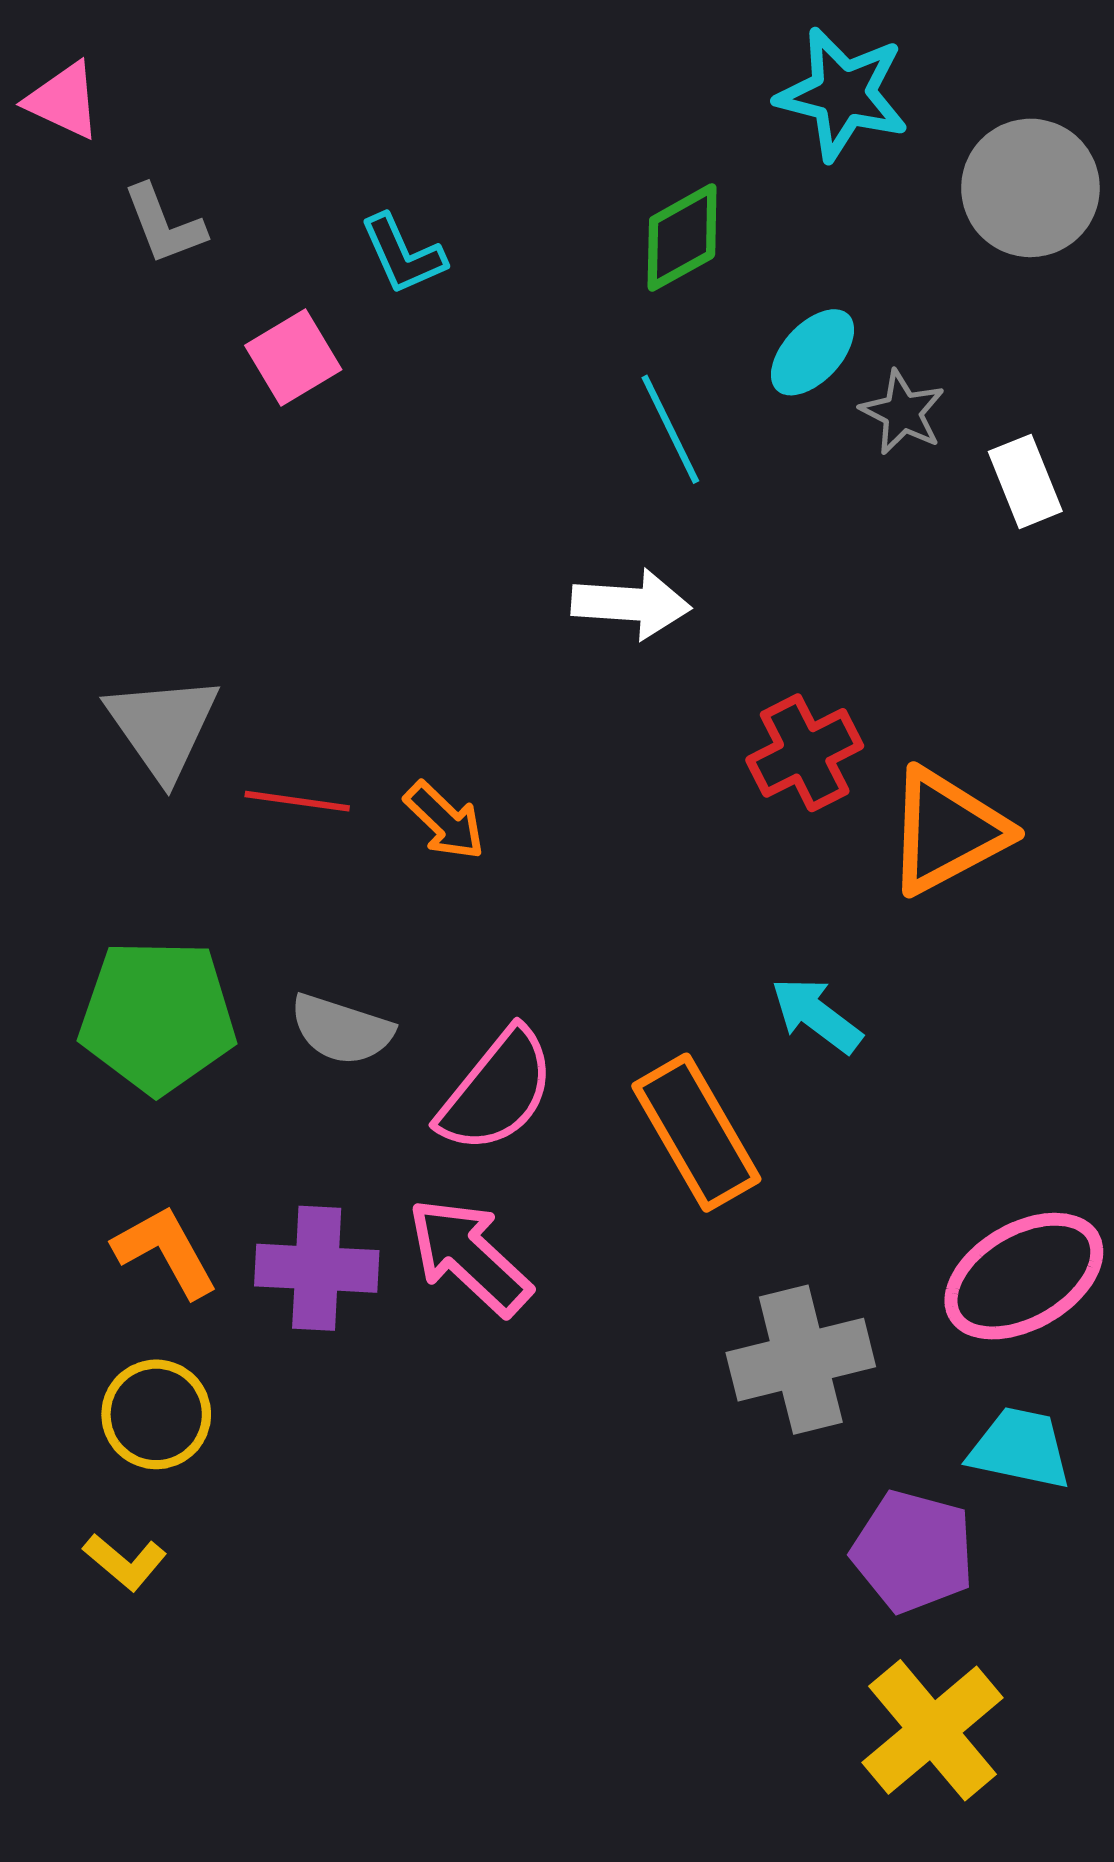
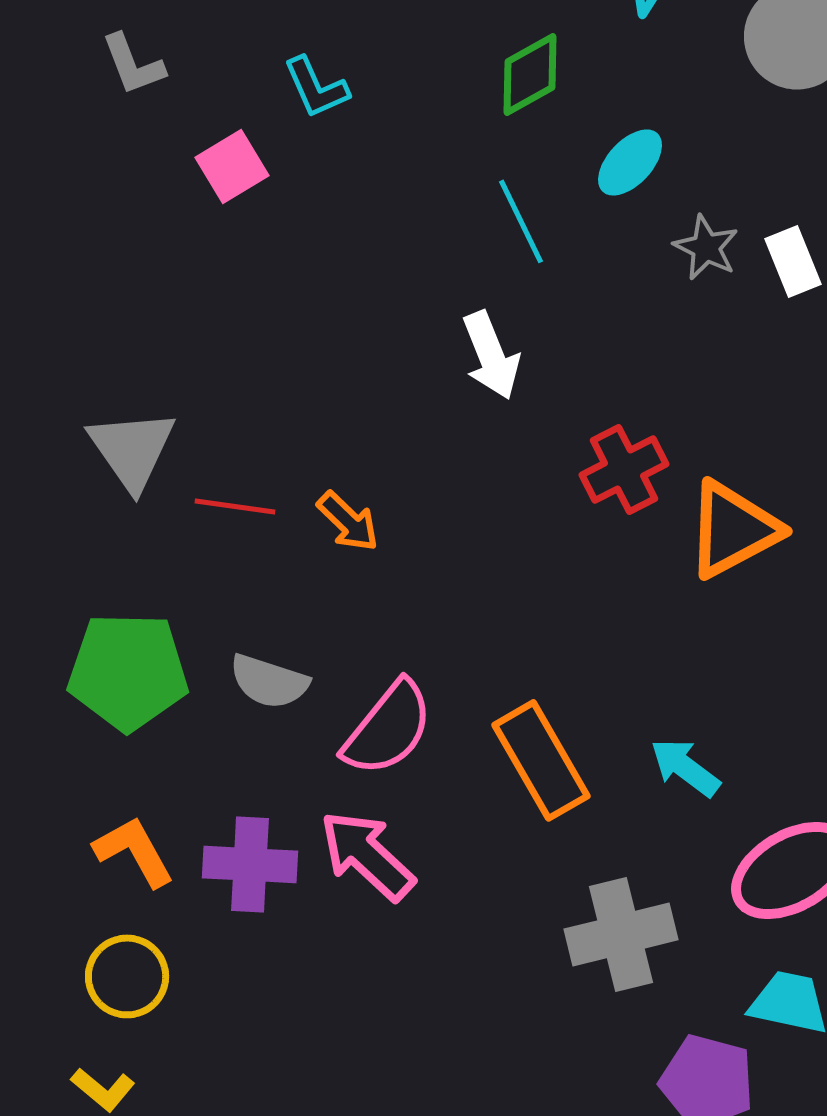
gray star: (903, 412) -> (706, 247), moved
white arrow: (631, 604) -> (491, 355), turned 64
cyan arrow: (816, 1015) -> (685, 767), moved

